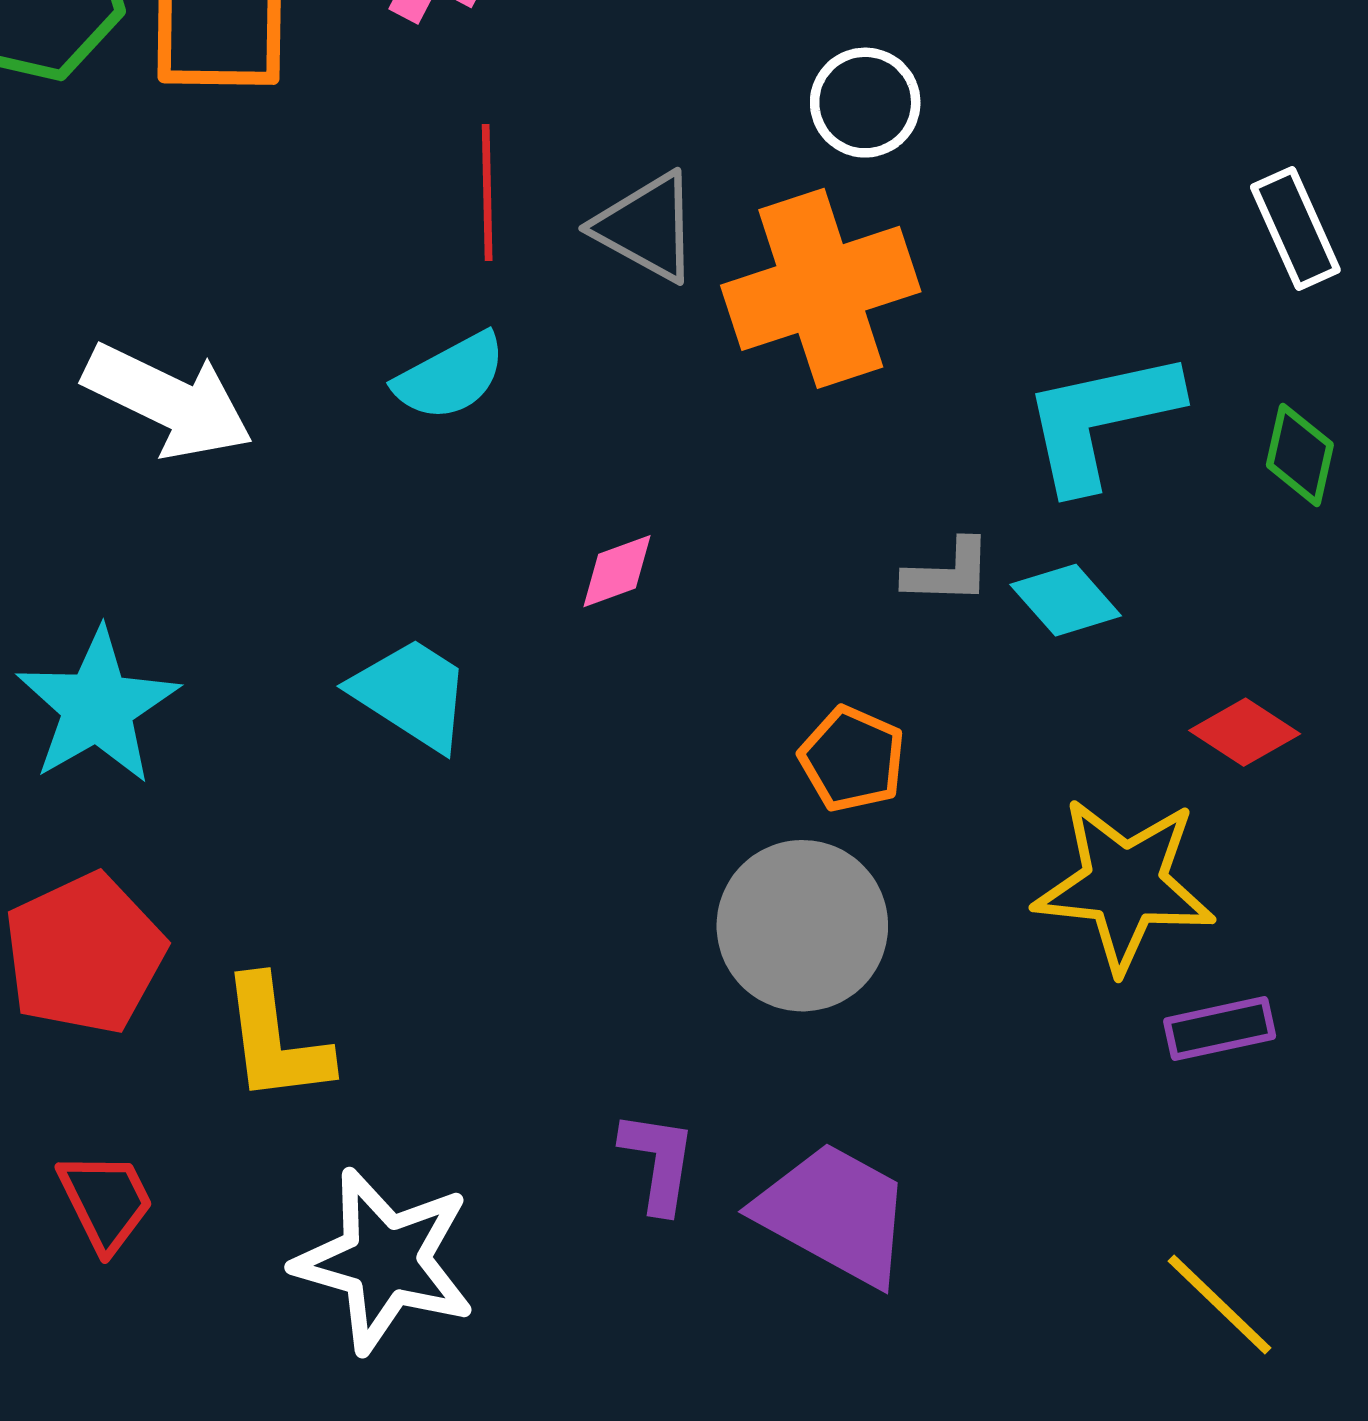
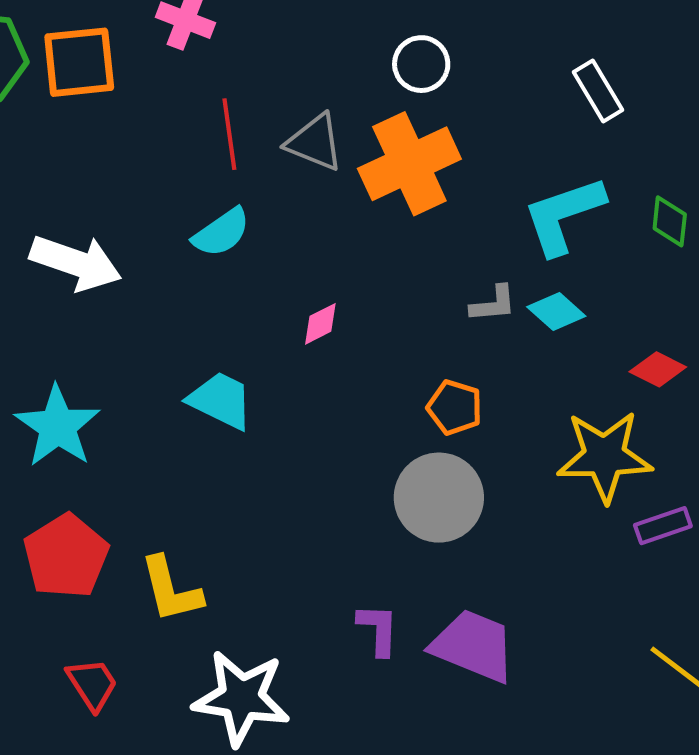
white rectangle: (1295, 228) -> (598, 91), moved

